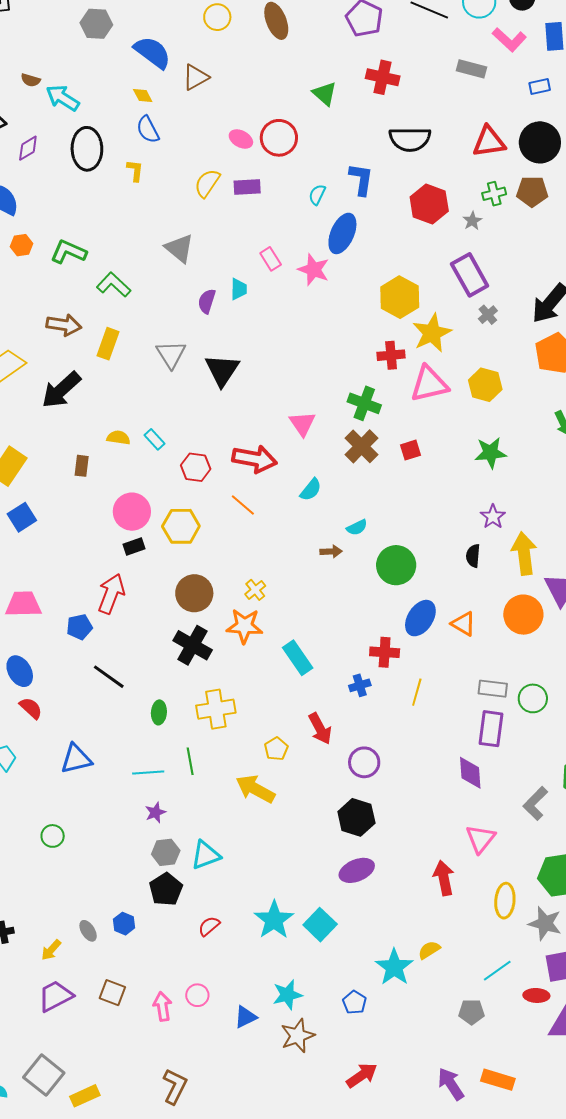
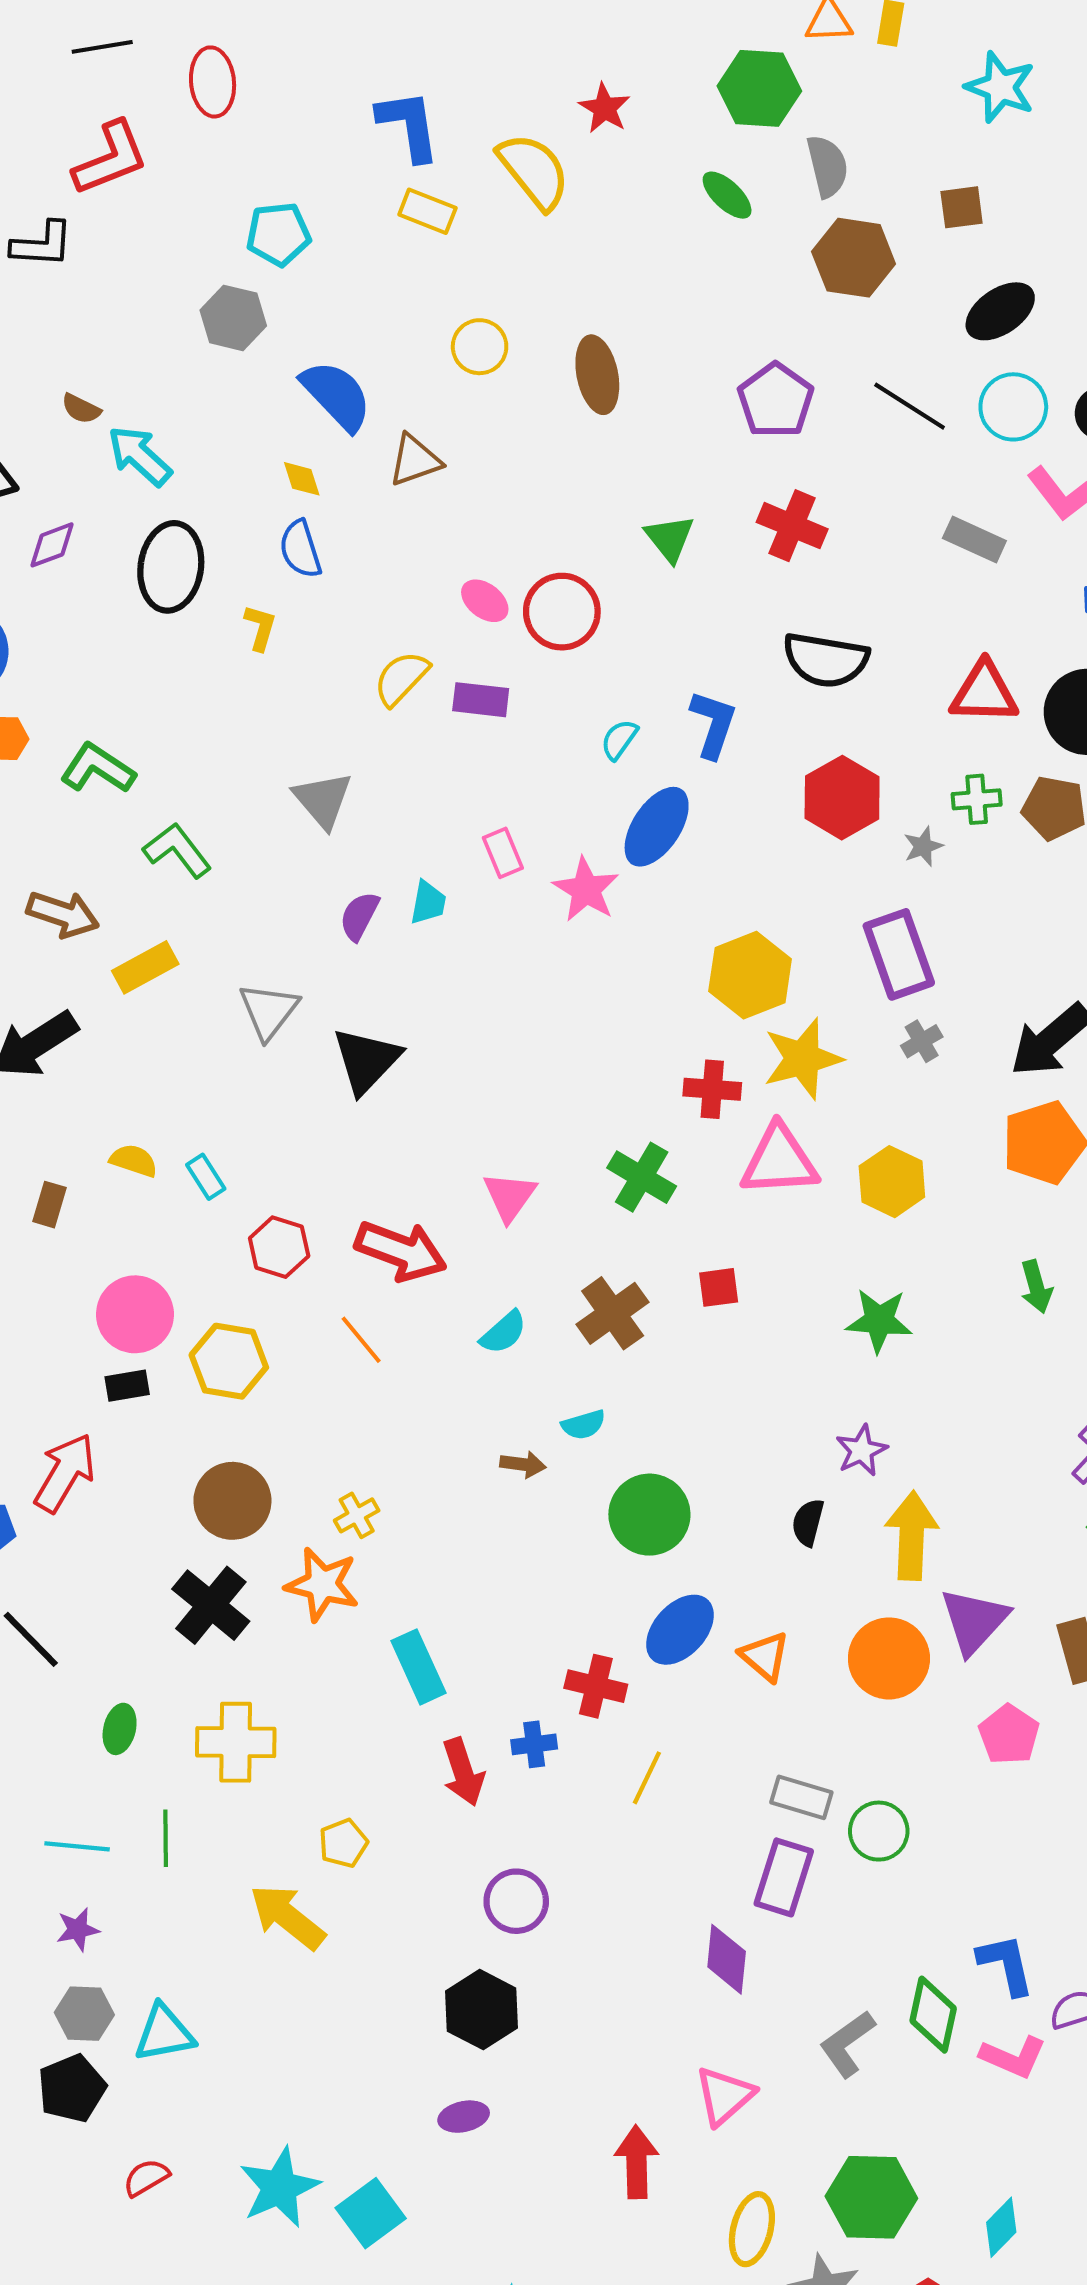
yellow rectangle: (108, 344) -> (145, 967), turned 32
brown cross: (362, 446) -> (613, 1313), moved
red arrow: (320, 729) -> (463, 1772), moved
purple ellipse: (357, 870) -> (464, 2117), size x0.7

